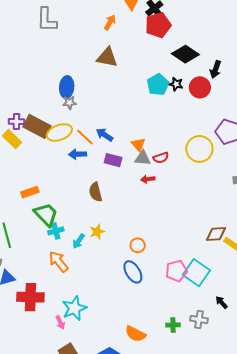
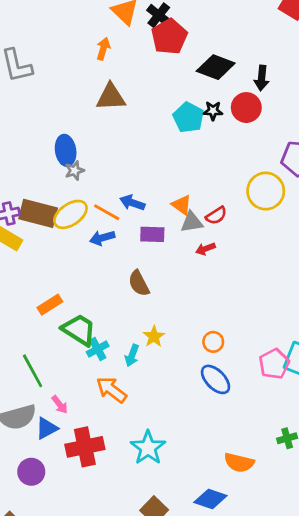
pink arrow: (60, 322) -> (60, 405), moved

